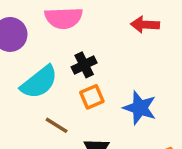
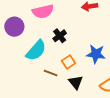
orange square: (92, 97) -> (69, 62), moved

